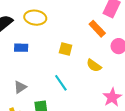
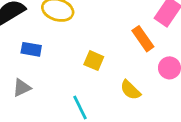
gray triangle: (20, 87) -> (22, 88), moved

